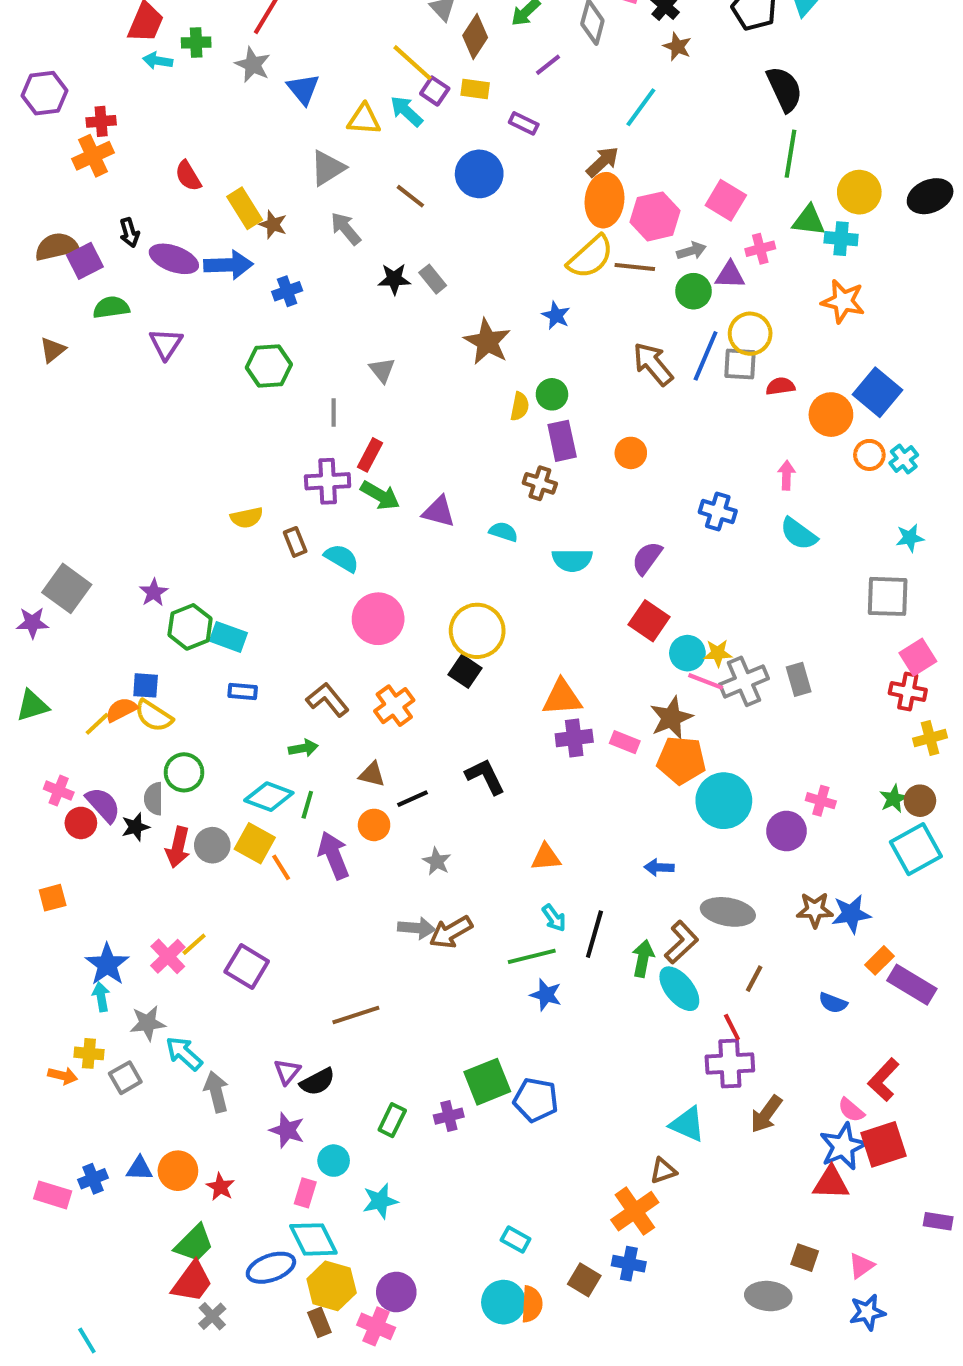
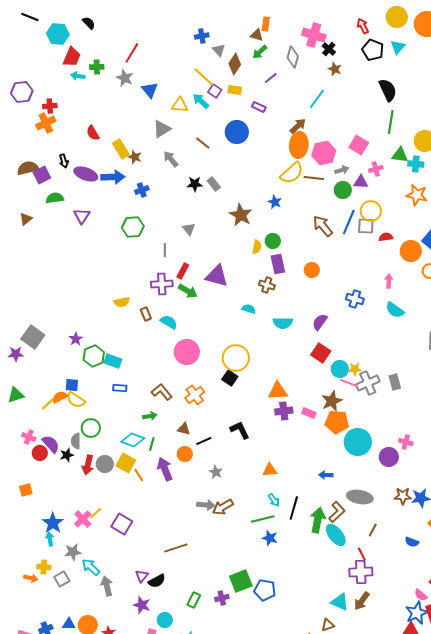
purple triangle: (439, 512) -> (217, 276), moved, size x1.4
green arrow: (643, 958) -> (318, 520), size x1.4
brown arrow: (766, 1114) -> (362, 601), moved

